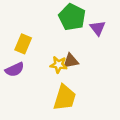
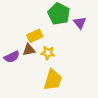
yellow rectangle: (23, 44) -> (35, 36), moved, turned 42
brown triangle: (71, 61) -> (29, 50), moved

